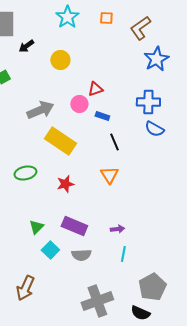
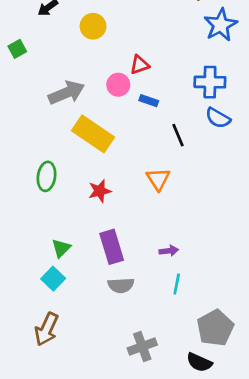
black line: (114, 142) -> (178, 135), moved
green ellipse: (25, 173) -> (47, 176), turned -70
purple rectangle: (74, 226) -> (112, 247), turned 50
cyan square: (50, 250) -> (53, 279), moved
gray cross: (97, 301) -> (142, 346), size x0.7

